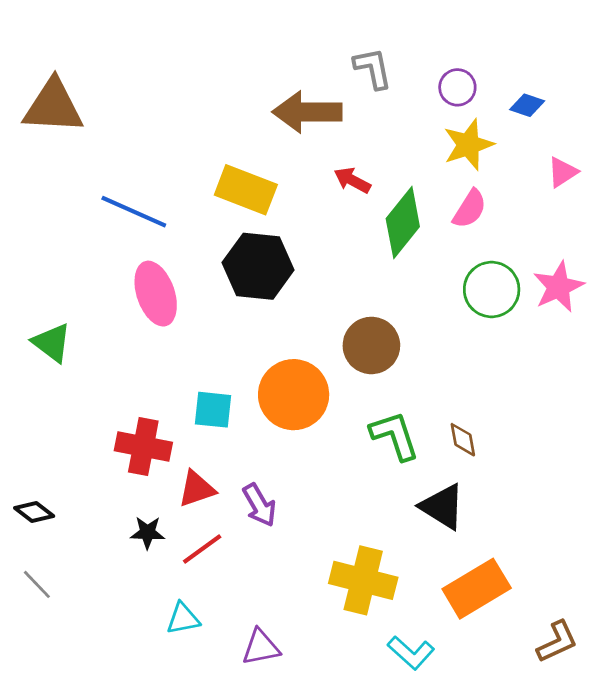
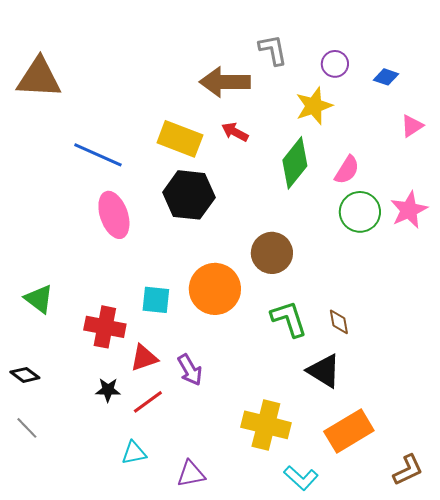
yellow star: (468, 145) -> (314, 106), moved
red arrow: (352, 180) -> (235, 132), moved
pink semicircle: (470, 209) -> (347, 170), moved
green triangle: (52, 343) -> (39, 299), moved

